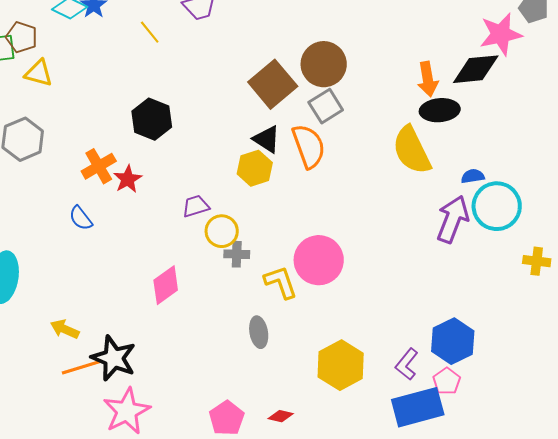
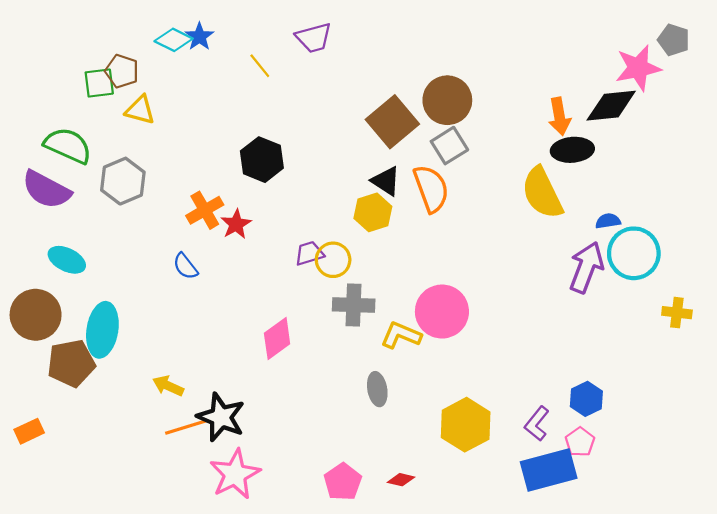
yellow circle: (222, 231) -> (333, 260), moved
gray cross: (237, 254) -> (354, 305), size x1.5
yellow L-shape: (281, 282) -> (401, 335), turned -48
blue hexagon: (453, 341) -> (586, 399), size x0.7

